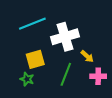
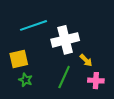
yellow square: (35, 59) -> (19, 59), moved

